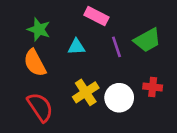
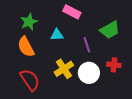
green star: (39, 29) -> (29, 22), turned 30
purple line: (116, 47) -> (87, 45), moved

